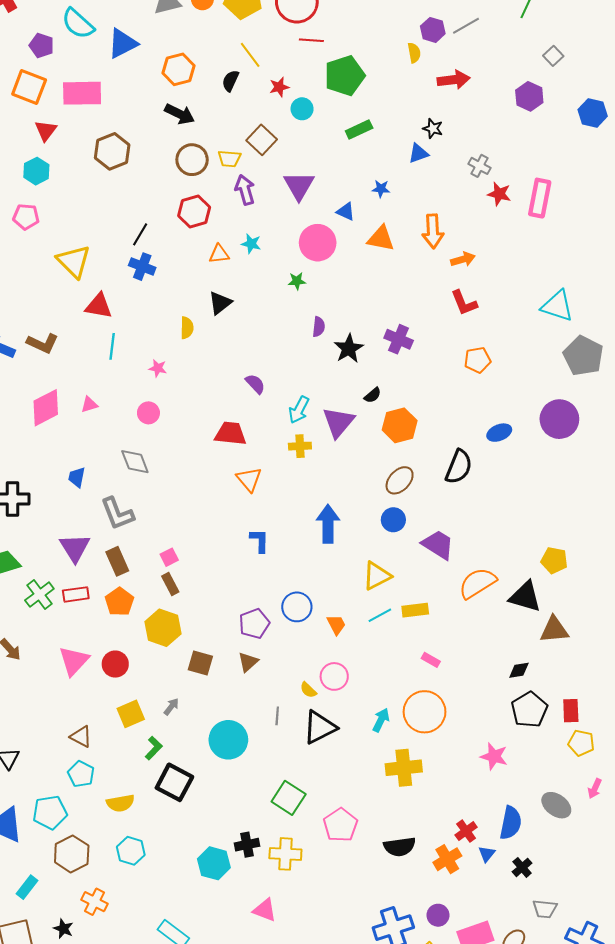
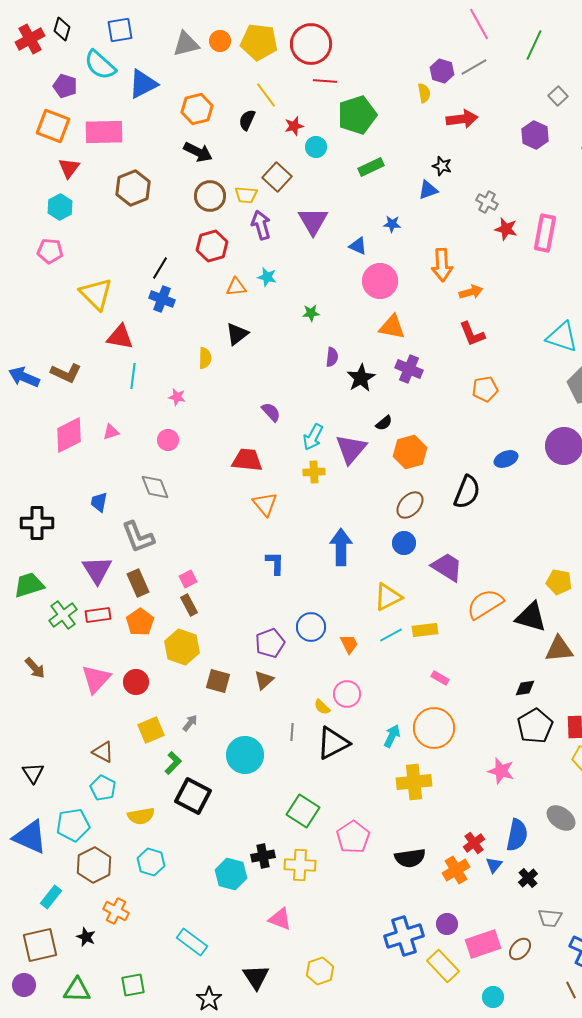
orange triangle: (381, 239) -> (392, 327), moved
pink circle: (318, 243) -> (380, 281), moved

